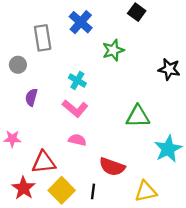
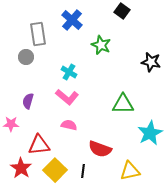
green star: (113, 50) -> (101, 45), turned -30
gray circle: (18, 65) -> (26, 57), moved
purple semicircle: (31, 97) -> (28, 101), moved

